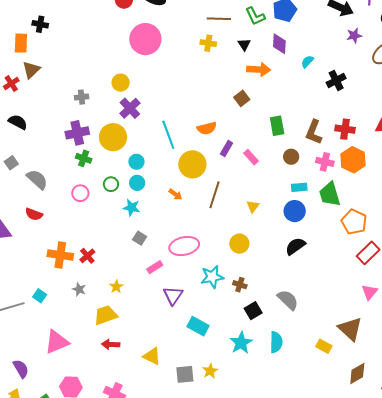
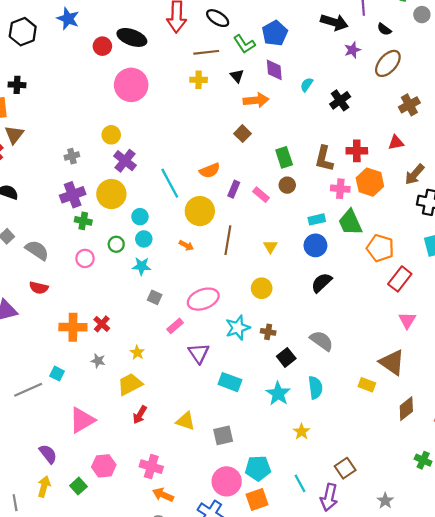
brown circle: (291, 157) -> (287, 185), moved
red arrow: (111, 344) -> (140, 415), turned -54
yellow star: (210, 371) -> (301, 432), moved

